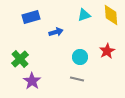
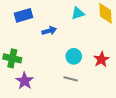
red star: (107, 51) -> (101, 59), moved
green cross: (20, 59) -> (12, 58), turned -36

